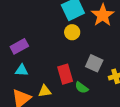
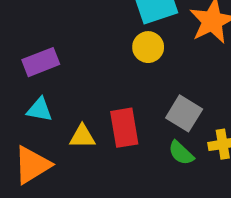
green semicircle: (82, 88) -> (181, 153), moved
yellow triangle: (45, 91) -> (82, 136), moved

